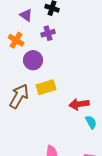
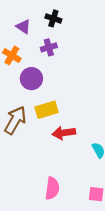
red arrow: (79, 104) -> (64, 133), moved

